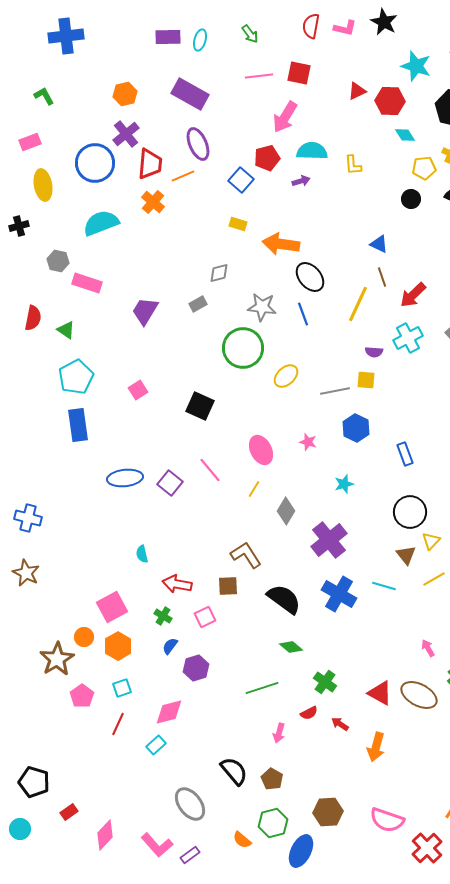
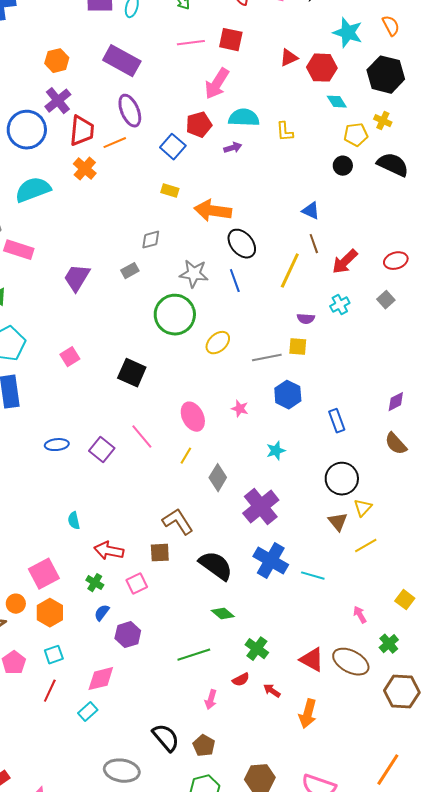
cyan cross: (408, 338) -> (340, 305), size x0.7
blue ellipse: (125, 478) -> (57, 445), size x0.7
cyan line: (384, 586) -> (313, 576), moved
gray ellipse: (190, 804) -> (122, 771), turned -44

